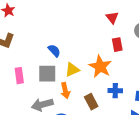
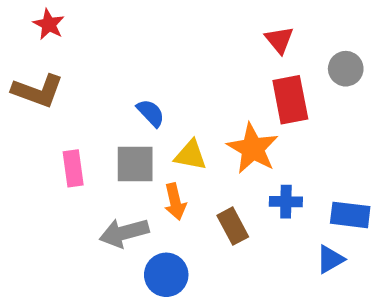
red rectangle: (117, 45) -> (290, 100), size x1.5
yellow triangle: (72, 70) -> (191, 155), turned 35

